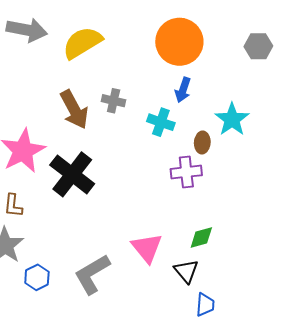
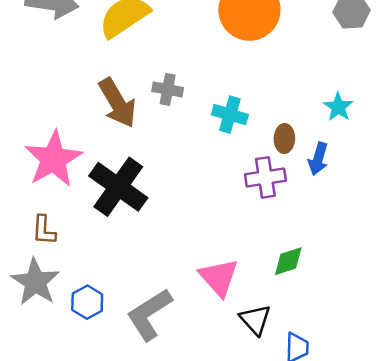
blue arrow: (183, 90) -> (318, 159), moved
cyan star: (232, 119) -> (338, 107), moved, size x0.7
black triangle: (186, 271) -> (255, 320), moved
blue hexagon: (37, 277) -> (87, 302), moved

